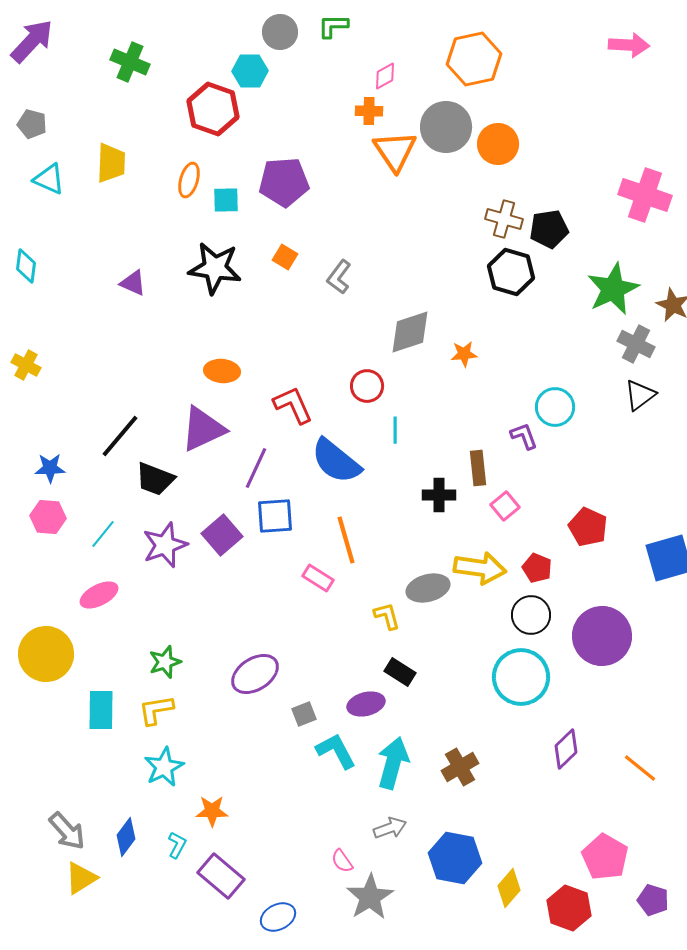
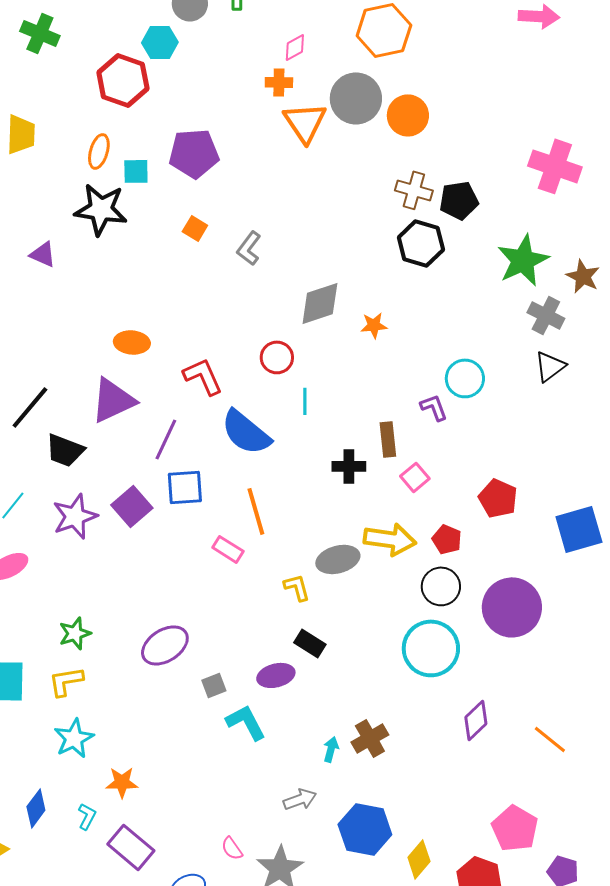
black star: (215, 268) -> (101, 209), moved
cyan arrow: (393, 763) -> (331, 749), moved, size x0.5
pink semicircle: (342, 861) -> (232, 848), moved

